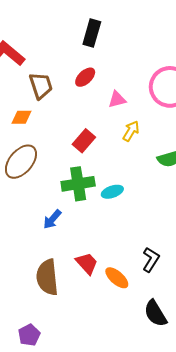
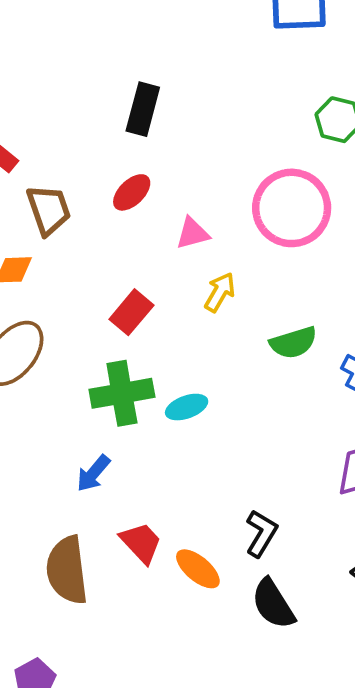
blue arrow: (52, 219) -> (93, 473), moved
black semicircle: (155, 313) -> (273, 604), moved

